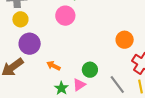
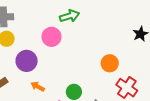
purple circle: (30, 44) -> (27, 61), moved

